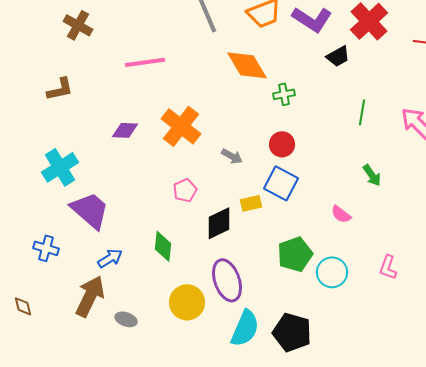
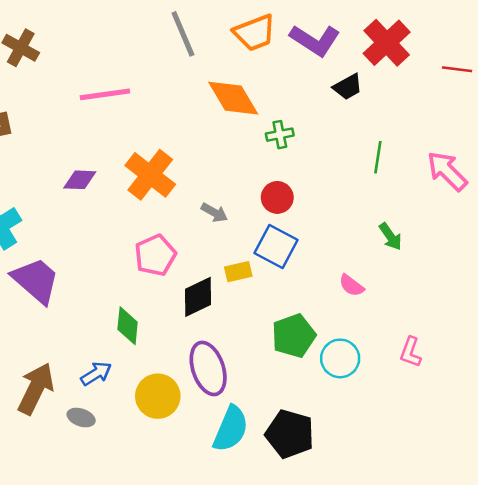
pink pentagon: (185, 190) -> (155, 255), size x1.4
blue arrow: (110, 258) -> (96, 374), moved

